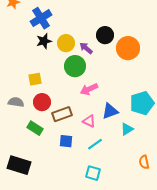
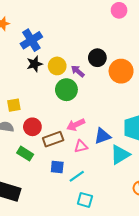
yellow square: (35, 79) -> (14, 105), moved
pink arrow: (89, 89) -> (76, 125), moved
pink triangle: (89, 121) -> (81, 146), turned -40
cyan triangle: (127, 129) -> (120, 155), size x1.5
cyan line: (95, 144) -> (77, 176), moved

